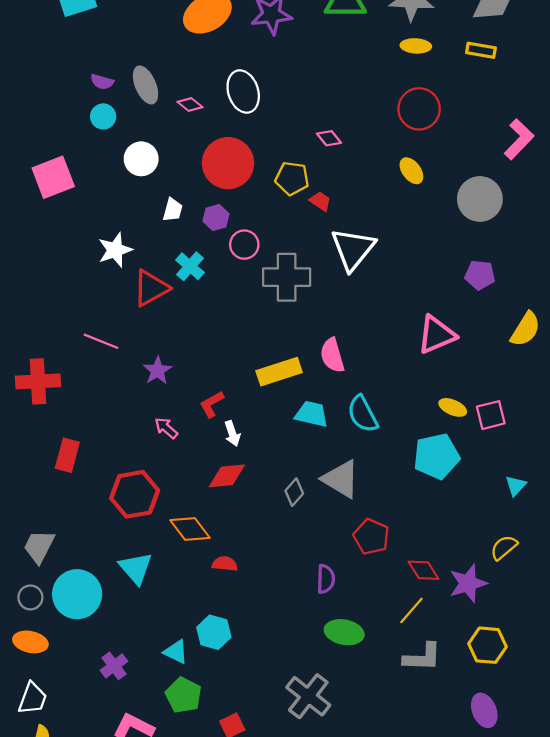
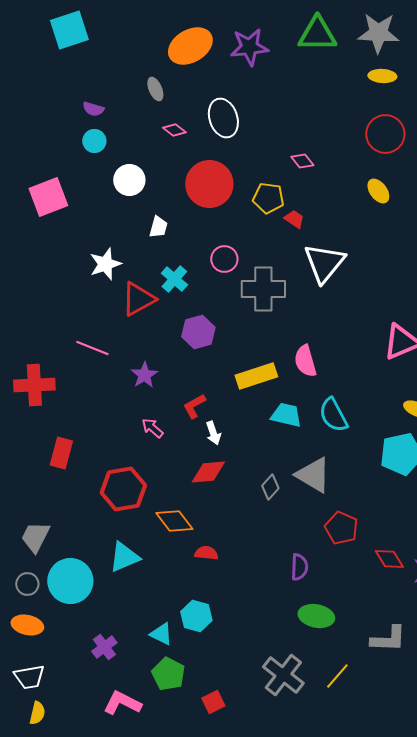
gray ellipse: (145, 85) -> (155, 89), moved, size x0.7
purple hexagon: (216, 217) -> (198, 332), moved, size x1.4
cyan triangle: (136, 568) -> (124, 557), turned 48
yellow line: (411, 610) -> (337, 676), moved
white trapezoid: (33, 698) -> (29, 677), turned 60

